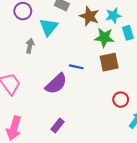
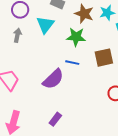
green star: (104, 38) -> (76, 37), moved
gray arrow: (30, 46) -> (17, 35), moved

